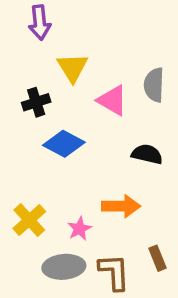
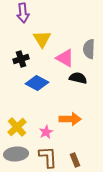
black semicircle: (147, 154) -> (78, 78), moved
brown rectangle: (157, 258) -> (75, 160), moved
gray ellipse: (64, 267) -> (16, 154), moved
brown L-shape: (114, 272) -> (48, 157), moved

